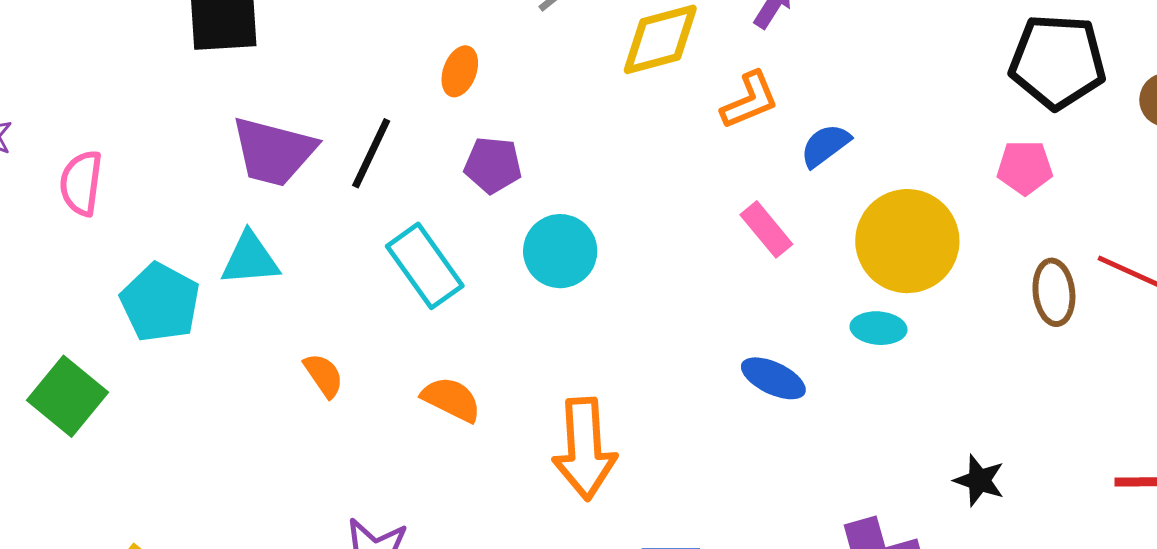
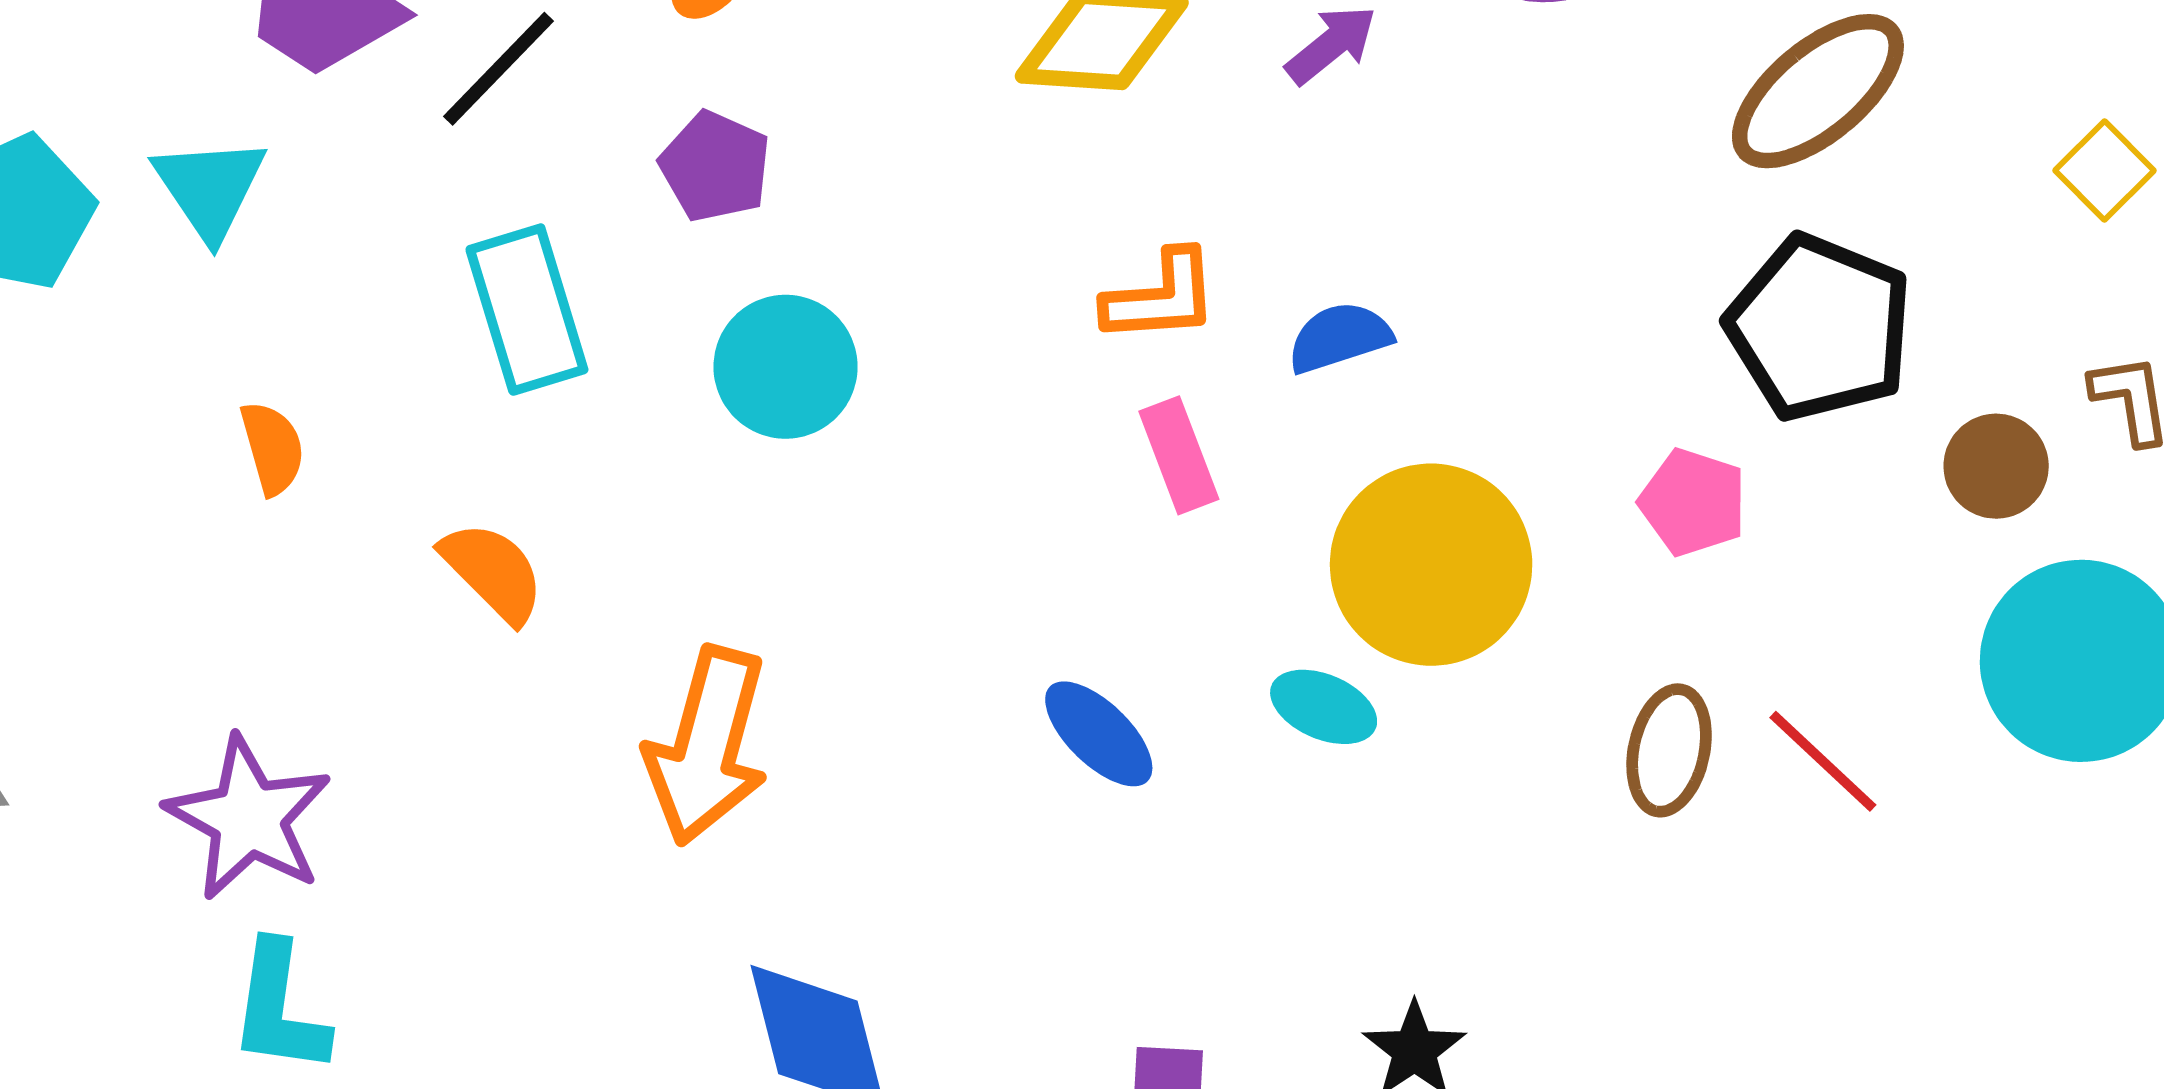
orange L-shape: (750, 100) -> (1161, 297), moved
cyan triangle: (250, 259) -> (210, 188), turned 42

